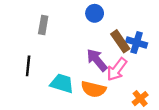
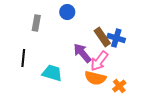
blue circle: (95, 13) -> (67, 12), moved
orange semicircle: (93, 89) -> (95, 78), moved

